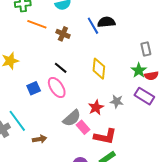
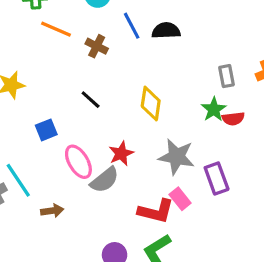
blue line: (93, 26) -> (132, 26), moved
pink ellipse: (57, 88) -> (78, 162), moved
purple rectangle: (144, 96) -> (217, 178), moved, turned 36
gray star: (117, 101) -> (177, 157), size x1.6
red star: (96, 107) -> (121, 154), moved
pink rectangle: (83, 127) -> (180, 199), moved

